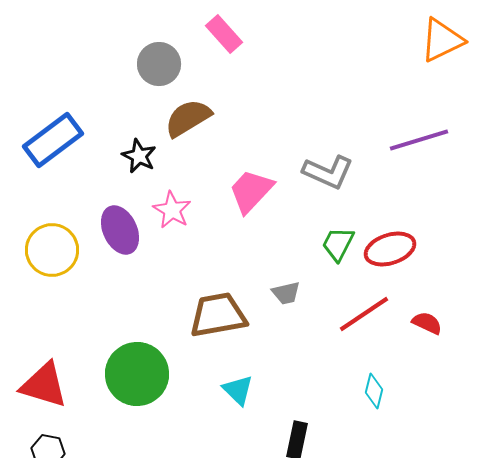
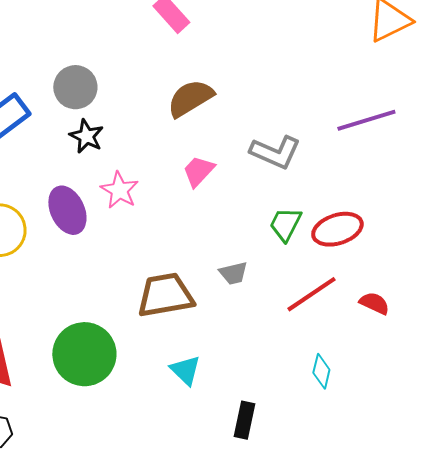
gray circle: (159, 64) -> (75, 87), moved
brown semicircle: (188, 118) -> (190, 98), moved
pink trapezoid: (251, 191) -> (198, 171), size x0.7

